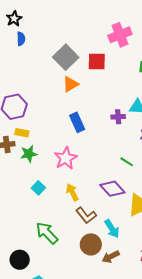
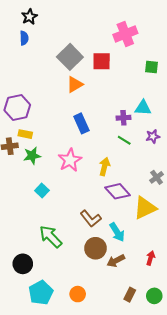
black star: (14, 19) -> (29, 17), moved
green line: (127, 162) -> (124, 140), moved
yellow arrow: (72, 192) -> (105, 167), moved, turned 42

